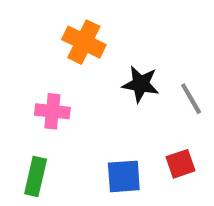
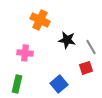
red square: (181, 164) -> (86, 68), moved
blue square: (124, 176) -> (59, 84), turned -36

